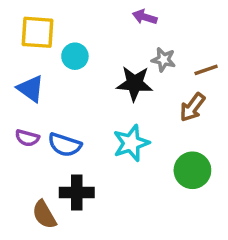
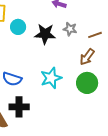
black star: (135, 83) -> (45, 34), moved
green circle: (192, 170) -> (87, 83), moved

